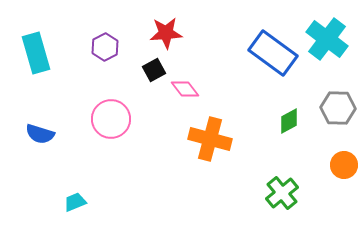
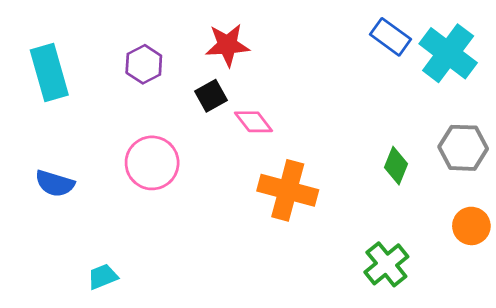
blue rectangle: (273, 53) -> (391, 37), moved, size x0.6
green diamond: (289, 121) -> (396, 166), turned -40

